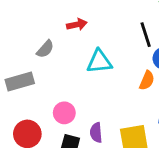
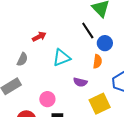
purple semicircle: (96, 133) -> (80, 82), moved, turned -56

